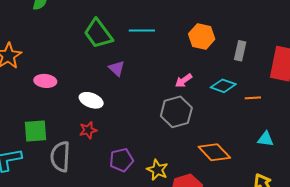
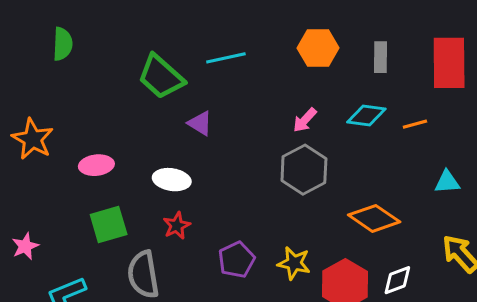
green square: (35, 131) -> (109, 225), moved

